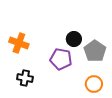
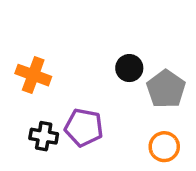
purple pentagon: (61, 59) -> (84, 127), moved

